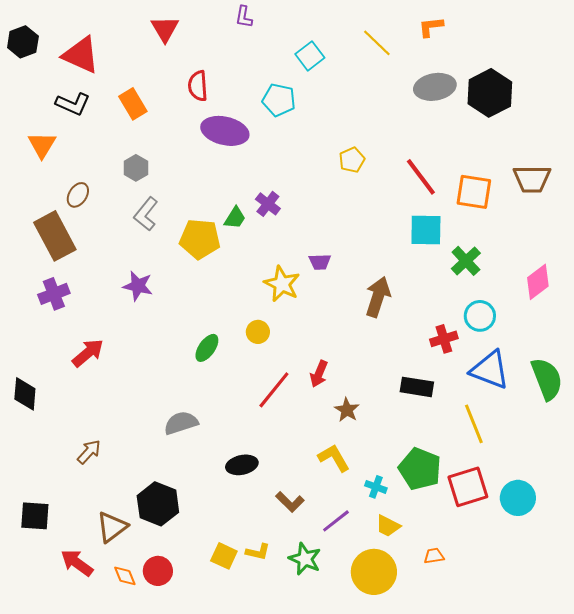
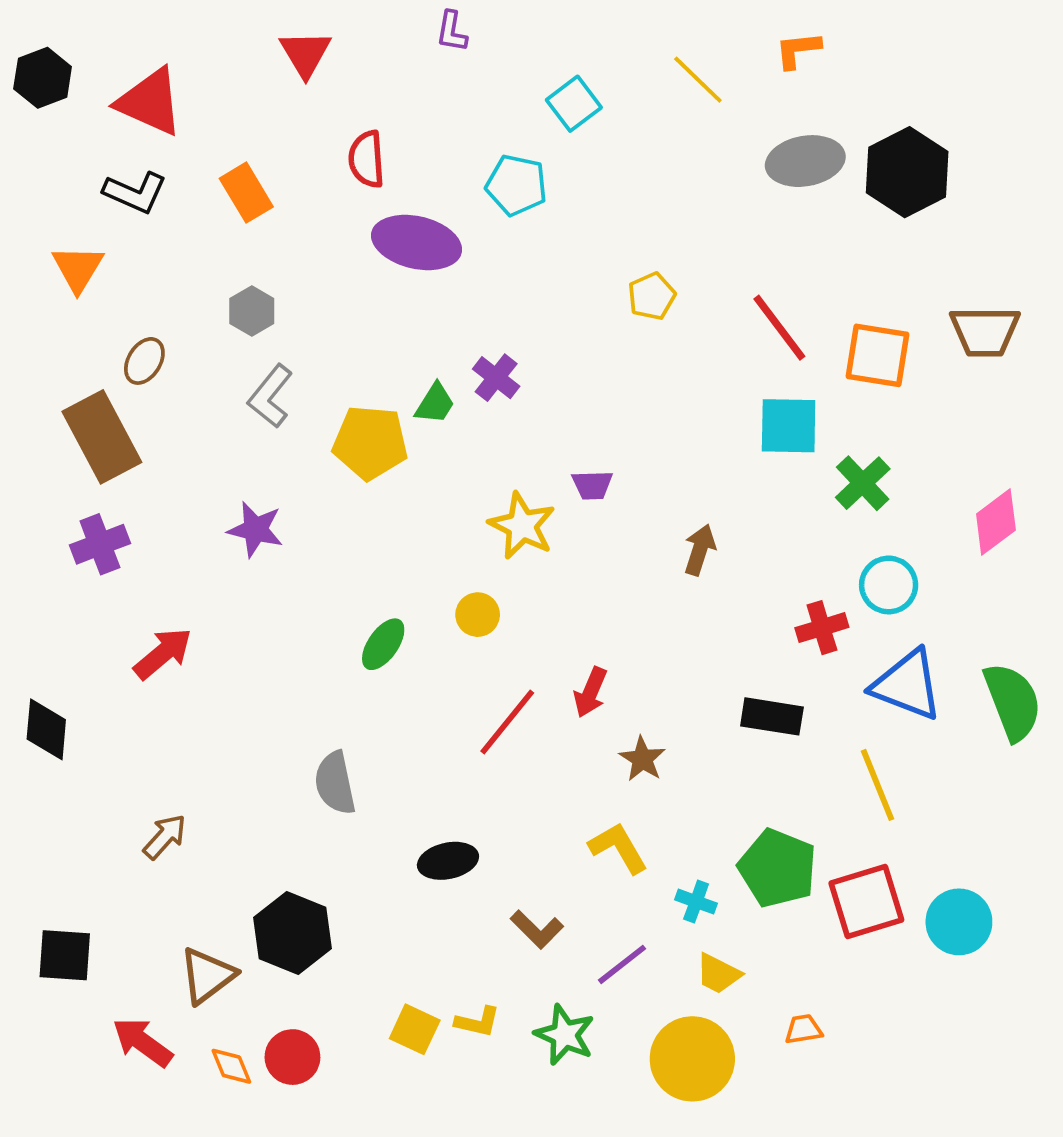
brown arrow: (378, 297) -> (700, 550), size x0.7
gray semicircle: (181, 423) -> (335, 783), turned -84

